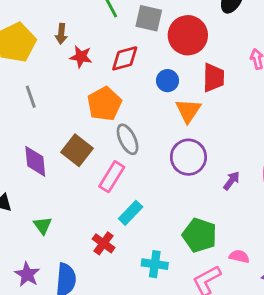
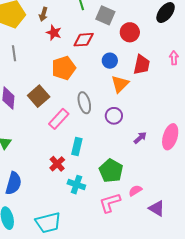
red circle: (188, 35) -> (130, 32), size x0.7
gray ellipse: (128, 139) -> (84, 103), moved
purple circle: (188, 157) -> (114, 116), size x0.7
cyan rectangle: (131, 213) -> (77, 146), moved, turned -42
red cross: (104, 243) -> (57, 164), moved
pink semicircle: (239, 256) -> (135, 191), turned -56

